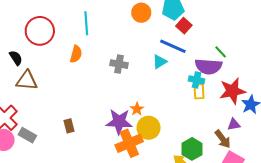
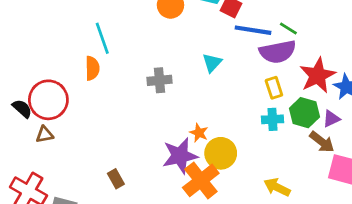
red circle: (40, 31) -> (48, 100), moved
blue line: (173, 46) -> (253, 30), moved
orange semicircle: (76, 54) -> (92, 68), moved
cyan cross: (197, 80) -> (272, 119), moved
brown triangle: (27, 81) -> (45, 135), size x0.6
green hexagon: (192, 149) -> (304, 113), moved

